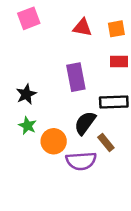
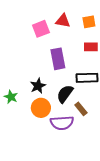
pink square: (29, 18) -> (41, 29), moved
black star: (26, 94) -> (38, 86), moved
green star: (27, 126) -> (11, 97), moved

